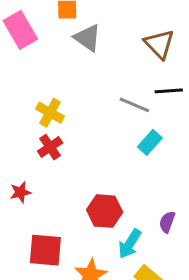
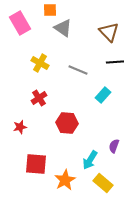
gray line: (134, 105) -> (78, 70), moved
yellow cross: (50, 113) -> (40, 63), moved
red hexagon: (105, 211) -> (67, 123), moved

